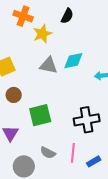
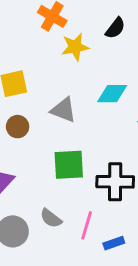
gray triangle: (49, 65) -> (63, 110), moved
green square: (40, 115) -> (69, 165), moved

